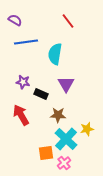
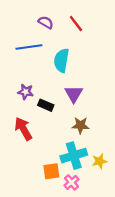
purple semicircle: (15, 20) -> (46, 22), moved
brown star: (58, 115) -> (80, 125), moved
yellow star: (87, 129) -> (99, 161), moved
cyan cross: (66, 139) -> (74, 156), turned 30

